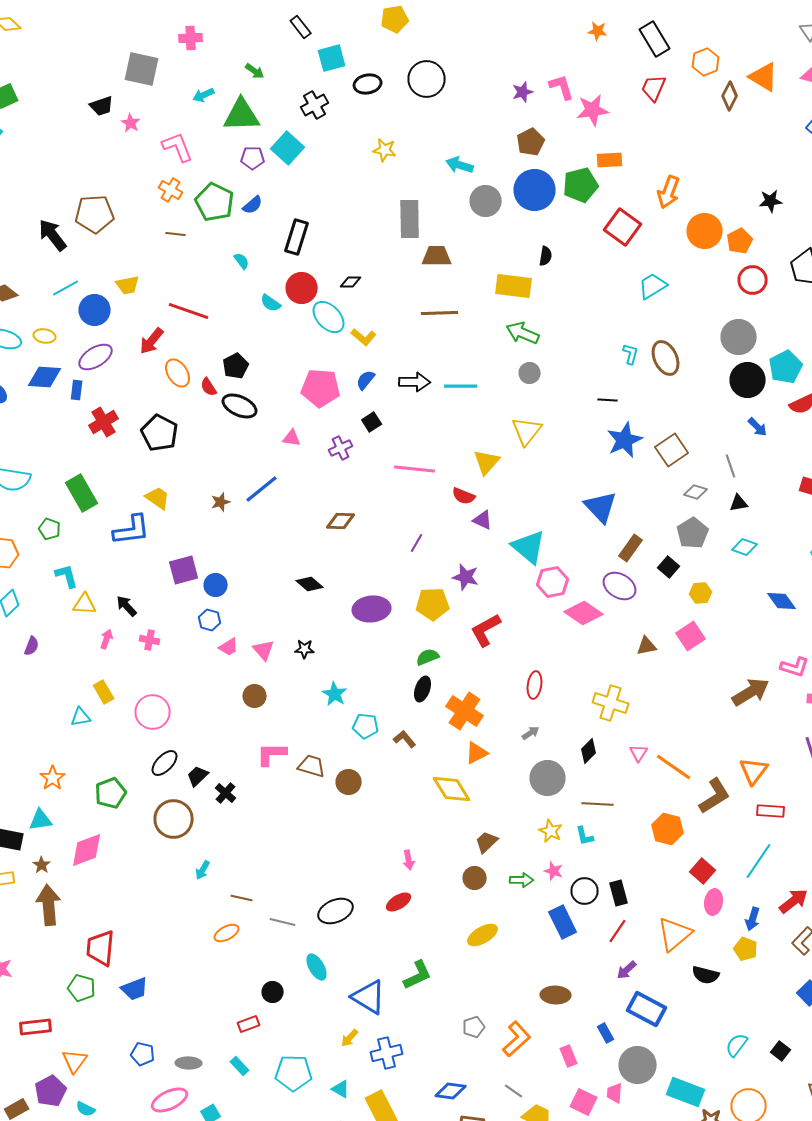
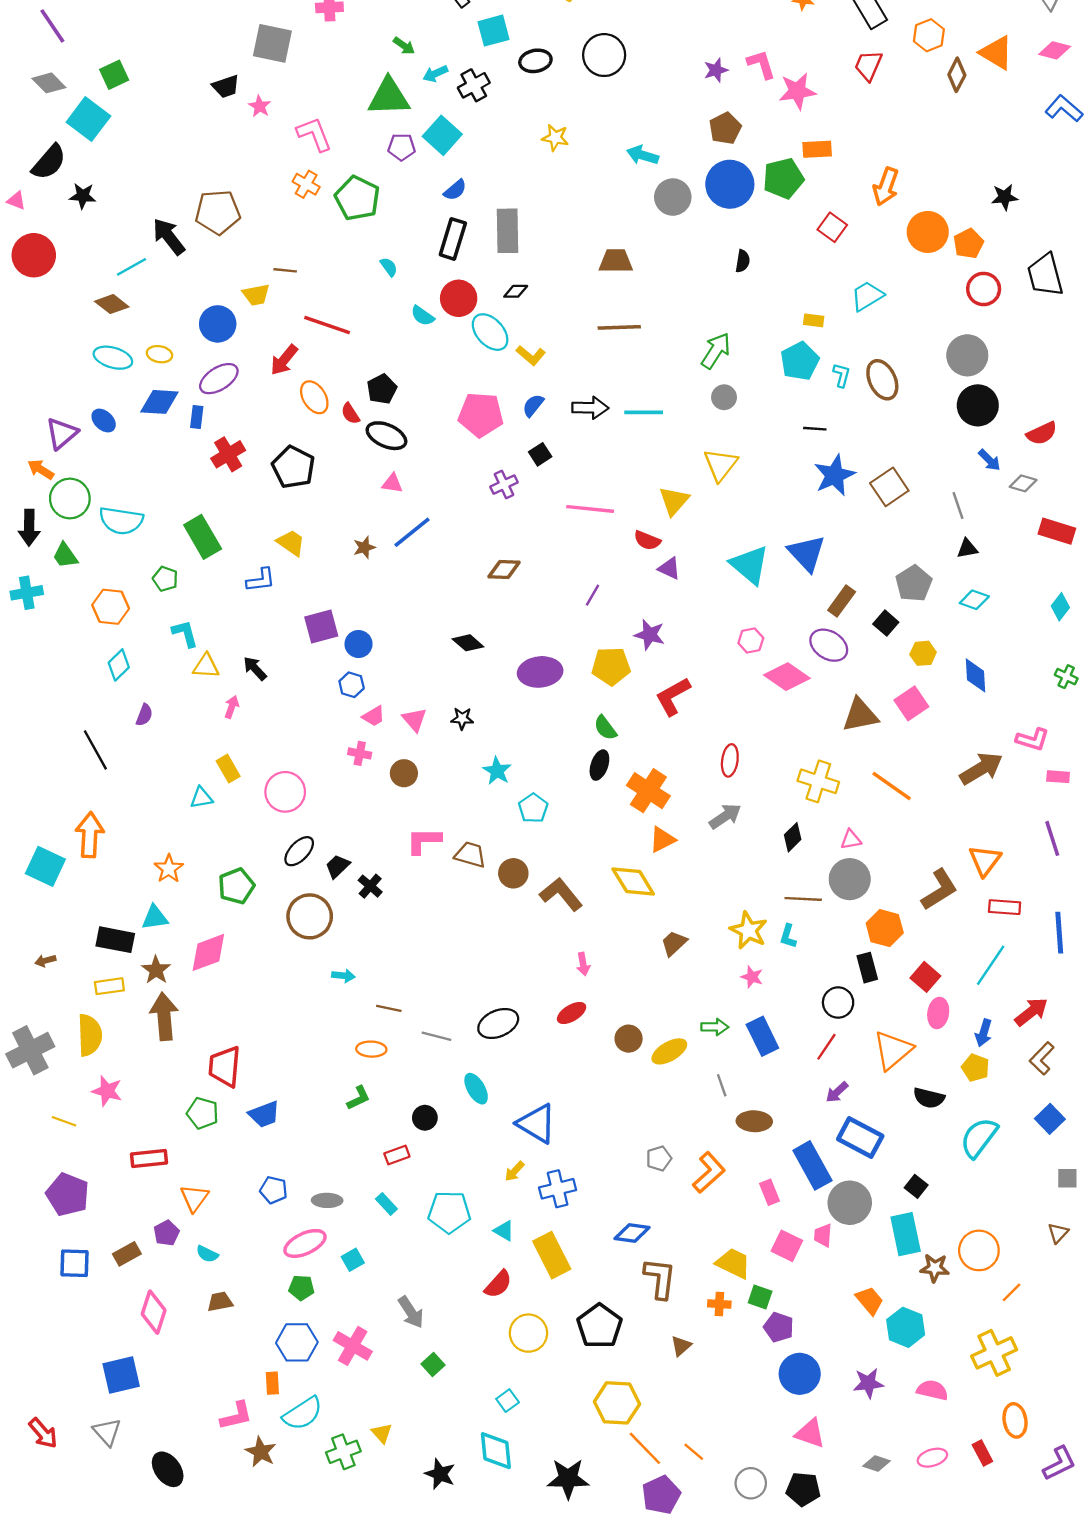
cyan arrow: (204, 95) -> (435, 74), moved
blue semicircle: (253, 205) -> (455, 190), moved
gray rectangle: (410, 219) -> (508, 231), moved
red square: (623, 227) -> (832, 227), size x0.7
brown line: (176, 234) -> (285, 270), moved
yellow rectangle: (514, 286) -> (814, 320), moved, size x0.5
cyan line: (66, 288) -> (132, 267), moved
green arrow: (523, 333) -> (716, 351), turned 100
cyan pentagon: (786, 367) -> (800, 361), moved
pink triangle: (292, 438) -> (392, 483), moved
gray diamond: (696, 492) -> (1023, 483), moved
blue L-shape: (132, 530) -> (261, 580), size x0.7
cyan triangle: (529, 547) -> (750, 565), moved
pink hexagon: (553, 582) -> (751, 641), size x0.7
blue diamond: (782, 601) -> (975, 675), moved, turned 32
pink cross: (150, 640) -> (360, 753), moved
brown triangle: (647, 646) -> (860, 715), size x1.6
green semicircle: (428, 657) -> (605, 728), turned -105
cyan pentagon: (366, 726) -> (533, 808), turned 30
gray arrow: (531, 733) -> (725, 816), size x1.6
brown L-shape: (405, 739) -> (561, 894), moved, size x1.6
pink triangle: (639, 753) -> (851, 840), turned 48
orange line: (674, 767) -> (892, 786), moved
gray circle: (548, 778) -> (850, 879), moved
yellow star: (551, 831) -> (748, 930), size x1.4
cyan L-shape: (585, 836) -> (788, 936), turned 30
brown star: (42, 865) -> (156, 970), size x1.4
cyan arrow: (203, 870) -> (343, 976), turned -114
brown circle: (475, 878) -> (629, 1039), moved
green arrow: (522, 880) -> (715, 1027), moved
black circle: (585, 891) -> (838, 1003), moved
black rectangle: (619, 893) -> (867, 968), moved
orange ellipse: (227, 933) -> (371, 1049), turned 30
green L-shape: (418, 975) -> (359, 1098), moved, size x0.7
blue rectangle: (606, 1033) -> (812, 1165), size x2.0
cyan semicircle: (737, 1045) -> (979, 1138), moved, size x1.5
black square: (781, 1051) -> (916, 1186), moved
purple pentagon: (51, 1091) -> (166, 1233), size x0.7
gray line: (514, 1091) -> (722, 1085), moved, turned 36
cyan rectangle: (686, 1092) -> (906, 1234), turned 57

